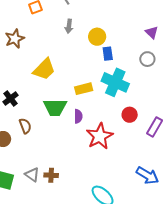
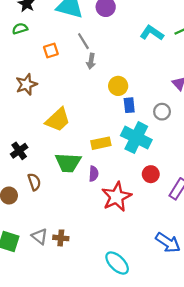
gray arrow: (69, 26) -> (91, 61), moved
gray circle: (147, 59) -> (162, 112), moved

